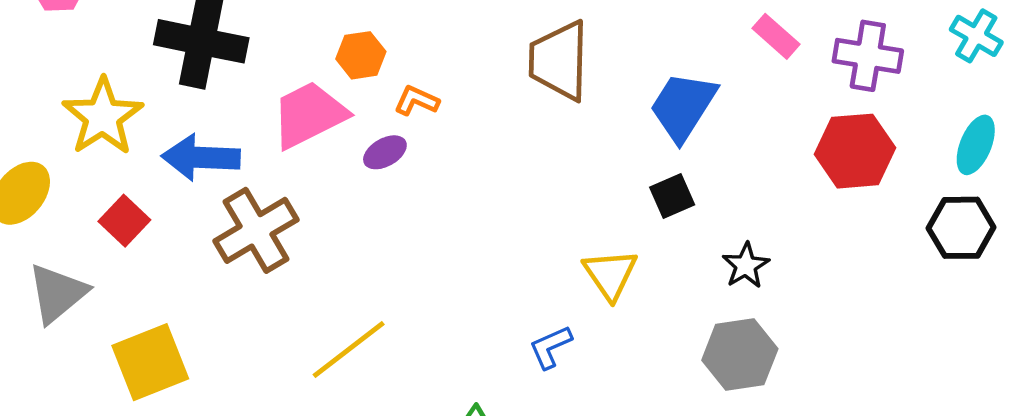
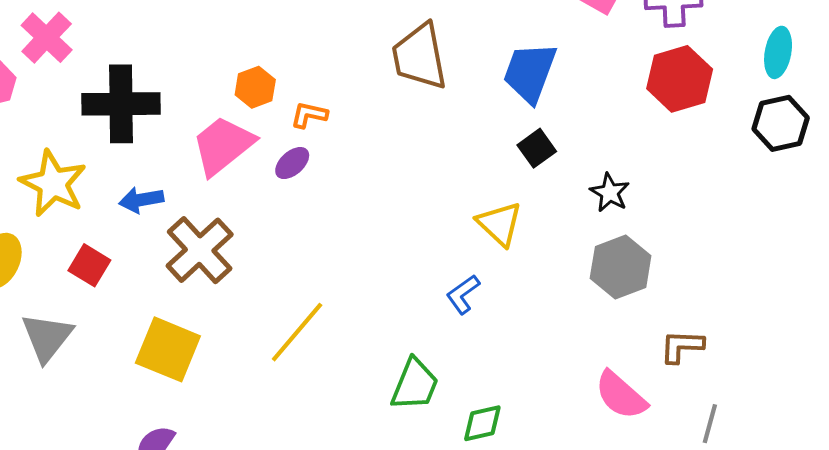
blue arrow: (201, 158) -> (141, 200), size x0.7
yellow square: (150, 362) -> (168, 349), moved, turned -34

